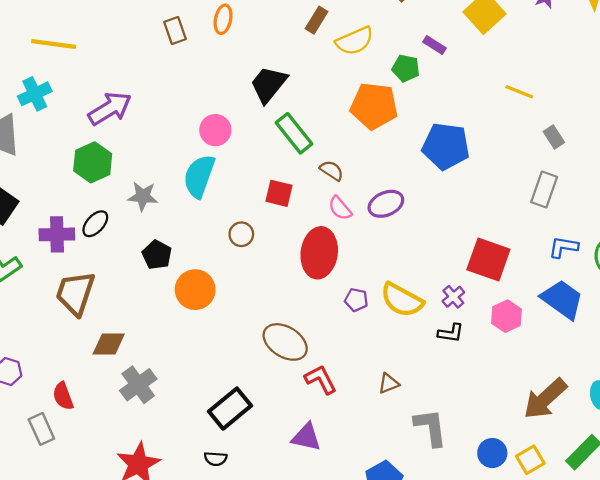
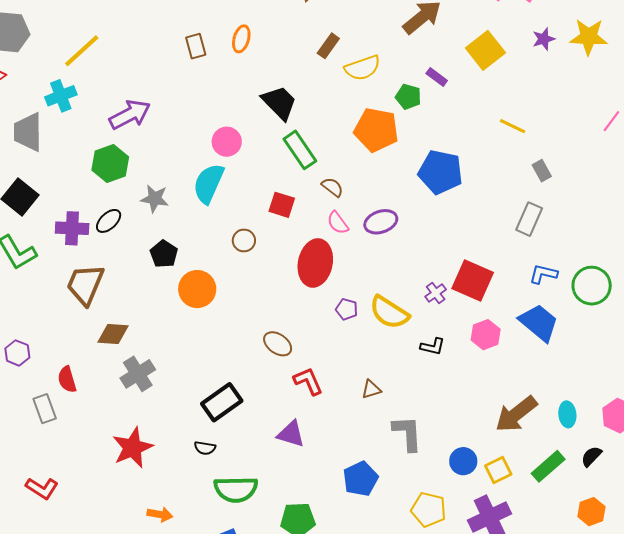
yellow line: (54, 44) -> (82, 51), turned -54
black trapezoid: (269, 84) -> (279, 103), turned 93
purple cross: (453, 297) -> (436, 293), moved
brown ellipse: (285, 342) -> (278, 344), size x0.7

